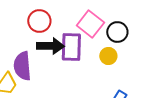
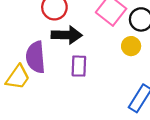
purple rectangle: (71, 47) -> (79, 66), moved, size x0.7

